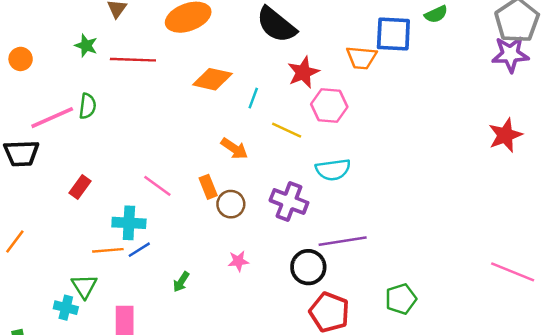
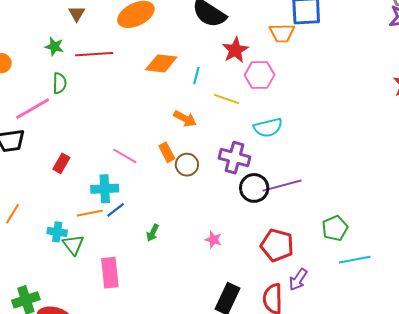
green semicircle: (87, 106) -> (60, 83), moved
pink star: (238, 261) -> (213, 240), moved, turned 30
black circle: (308, 267) -> (254, 188), moved
cyan cross: (66, 308) -> (57, 232), moved

